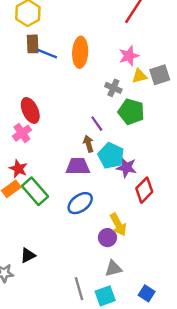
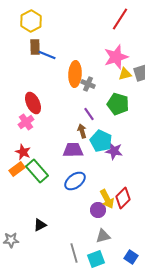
orange ellipse: (80, 52) -> (75, 74), moved
pink star: (129, 56) -> (116, 57), size x1.4
gray cross: (113, 88) -> (88, 84), moved
red diamond: (144, 190) -> (123, 198), moved
black triangle: (28, 255) -> (40, 225), moved

